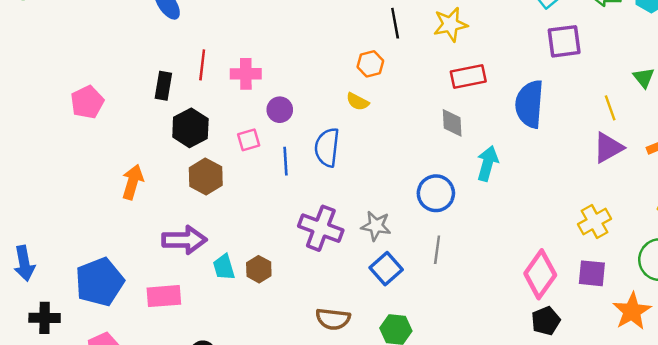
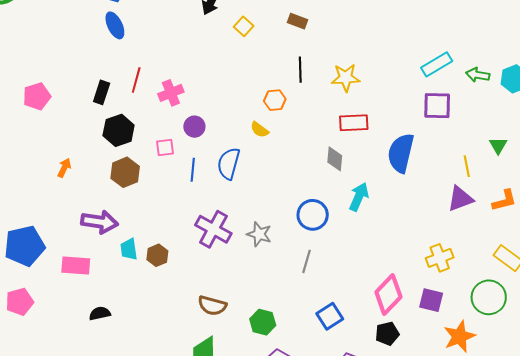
pink cross: (246, 74) -> (171, 93), turned -30
orange arrow: (133, 182) -> (64, 168), size x0.7
blue square: (386, 269) -> (330, 316), moved

